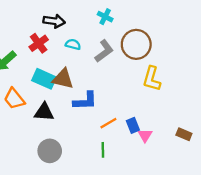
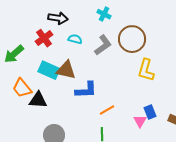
black triangle: (44, 112) -> (38, 100), moved
blue rectangle: (133, 125) -> (150, 112), moved

